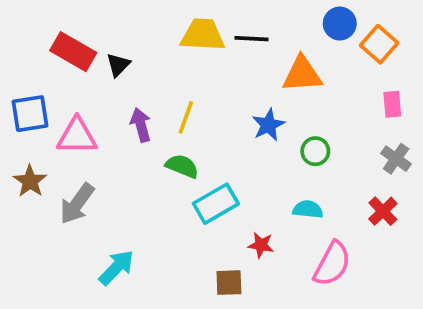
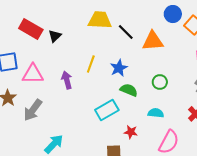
black line: (251, 39) -> (126, 32), moved, turned 42
purple arrow: (141, 125) -> (67, 80), moved
blue star: (268, 125) -> (119, 68), moved
green semicircle: (182, 166) -> (129, 90), moved

